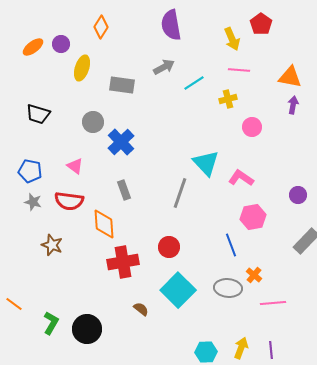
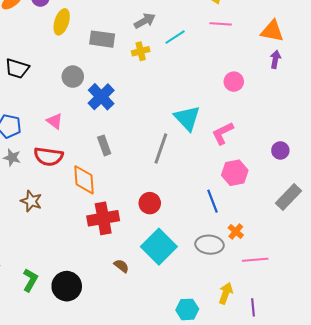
yellow cross: (228, 99) -> (141, 51), moved
pink L-shape: (241, 178) -> (223, 133), turned -60
yellow arrow: (241, 348) -> (226, 293), moved

